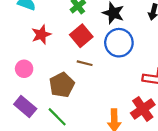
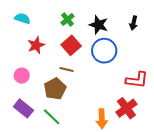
brown line: (85, 63) -> (67, 70), moved

